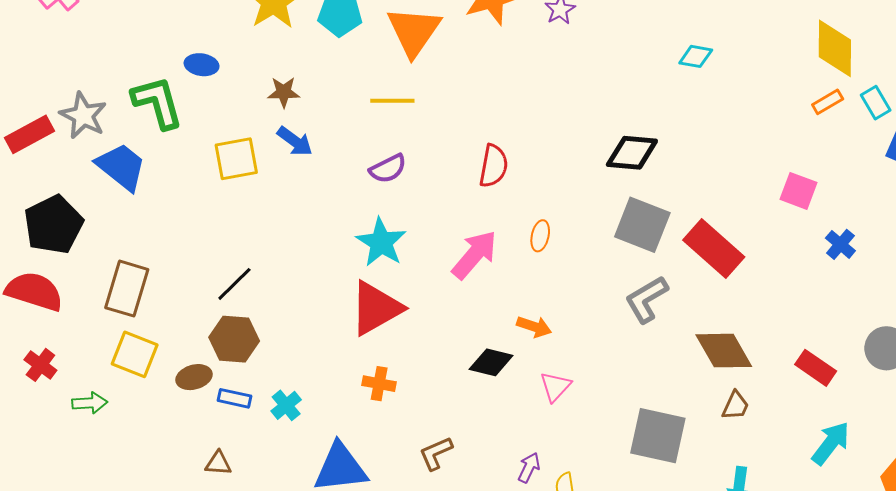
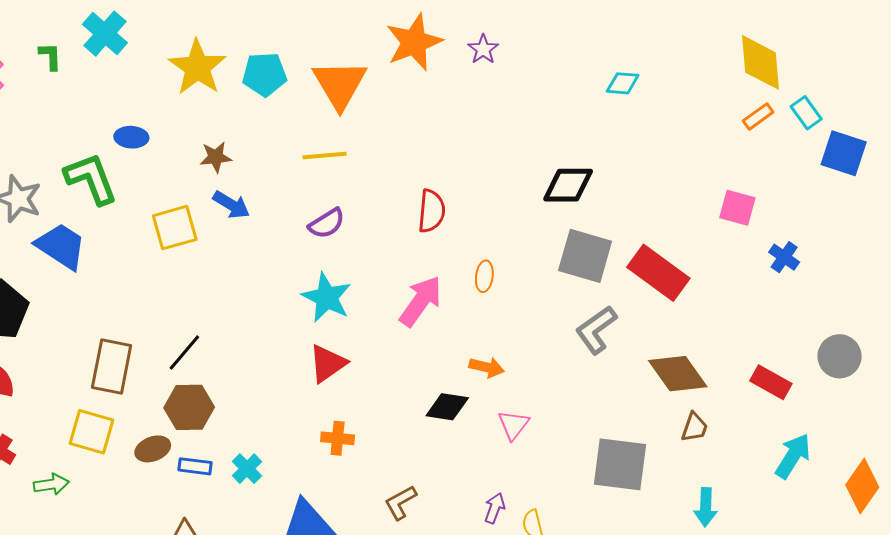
brown rectangle: (127, 289) -> (112, 366), moved
red triangle: (376, 308) -> (328, 363), size x0.7

